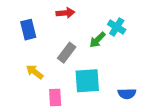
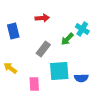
yellow arrow: (35, 72) -> (10, 68), moved
blue semicircle: (127, 94) -> (81, 78), moved

